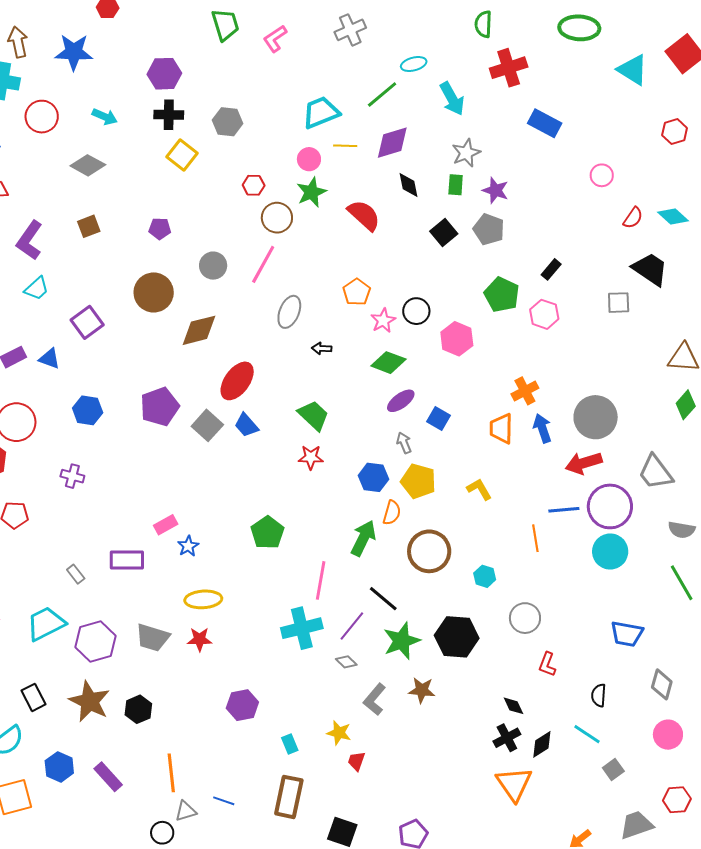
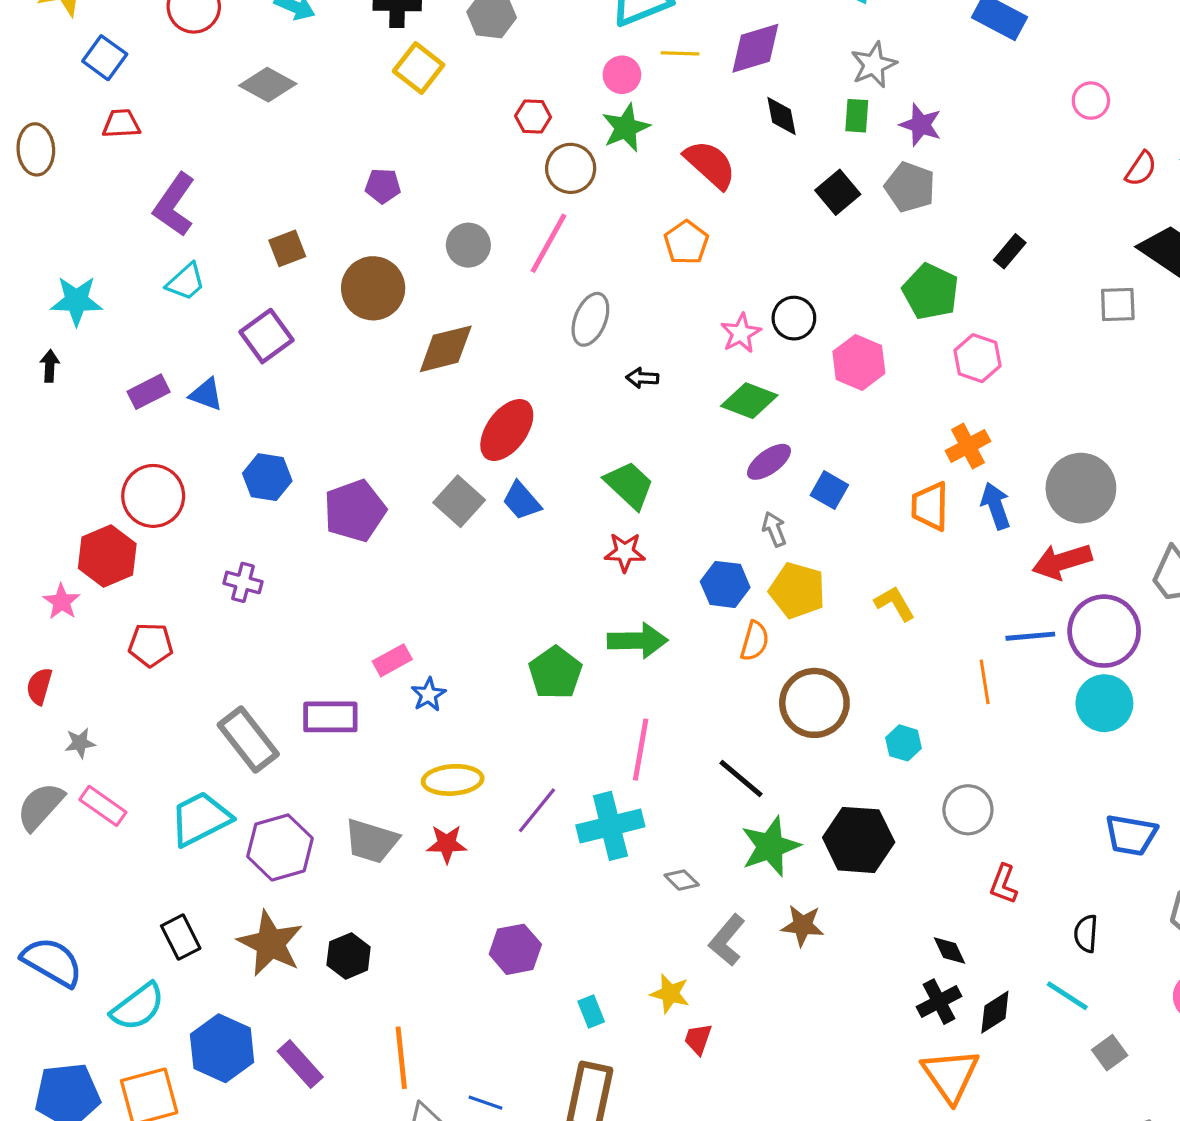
brown square: (89, 226) -> (287, 248), moved
orange pentagon: (357, 292) -> (686, 242), moved
pink hexagon: (544, 314) -> (977, 358), moved
purple pentagon: (160, 407) -> (355, 511), moved
green arrow: (363, 538) -> (638, 641), moved, turned 63
gray rectangle: (76, 574) -> (248, 740), size x2.0
purple line: (352, 626) -> (537, 810), moved
blue hexagon: (59, 767) -> (222, 1048), size x1.4

